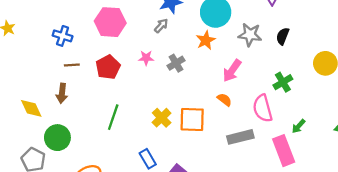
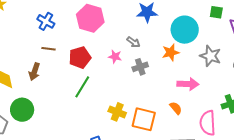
gray arrow: (161, 26) -> (133, 42), moved, turned 72
pink arrow: (232, 71) -> (188, 84), turned -135
green line: (113, 117) -> (82, 87), moved
yellow cross: (162, 118) -> (117, 112), turned -36

